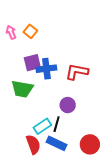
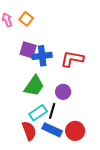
purple square: (32, 63) -> (28, 50), turned 30
green trapezoid: (22, 89) -> (34, 86), moved, turned -65
red circle: (90, 144) -> (75, 131), moved

